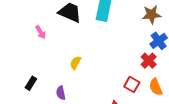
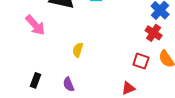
pink arrow: (41, 32) -> (35, 25), size x1.5

